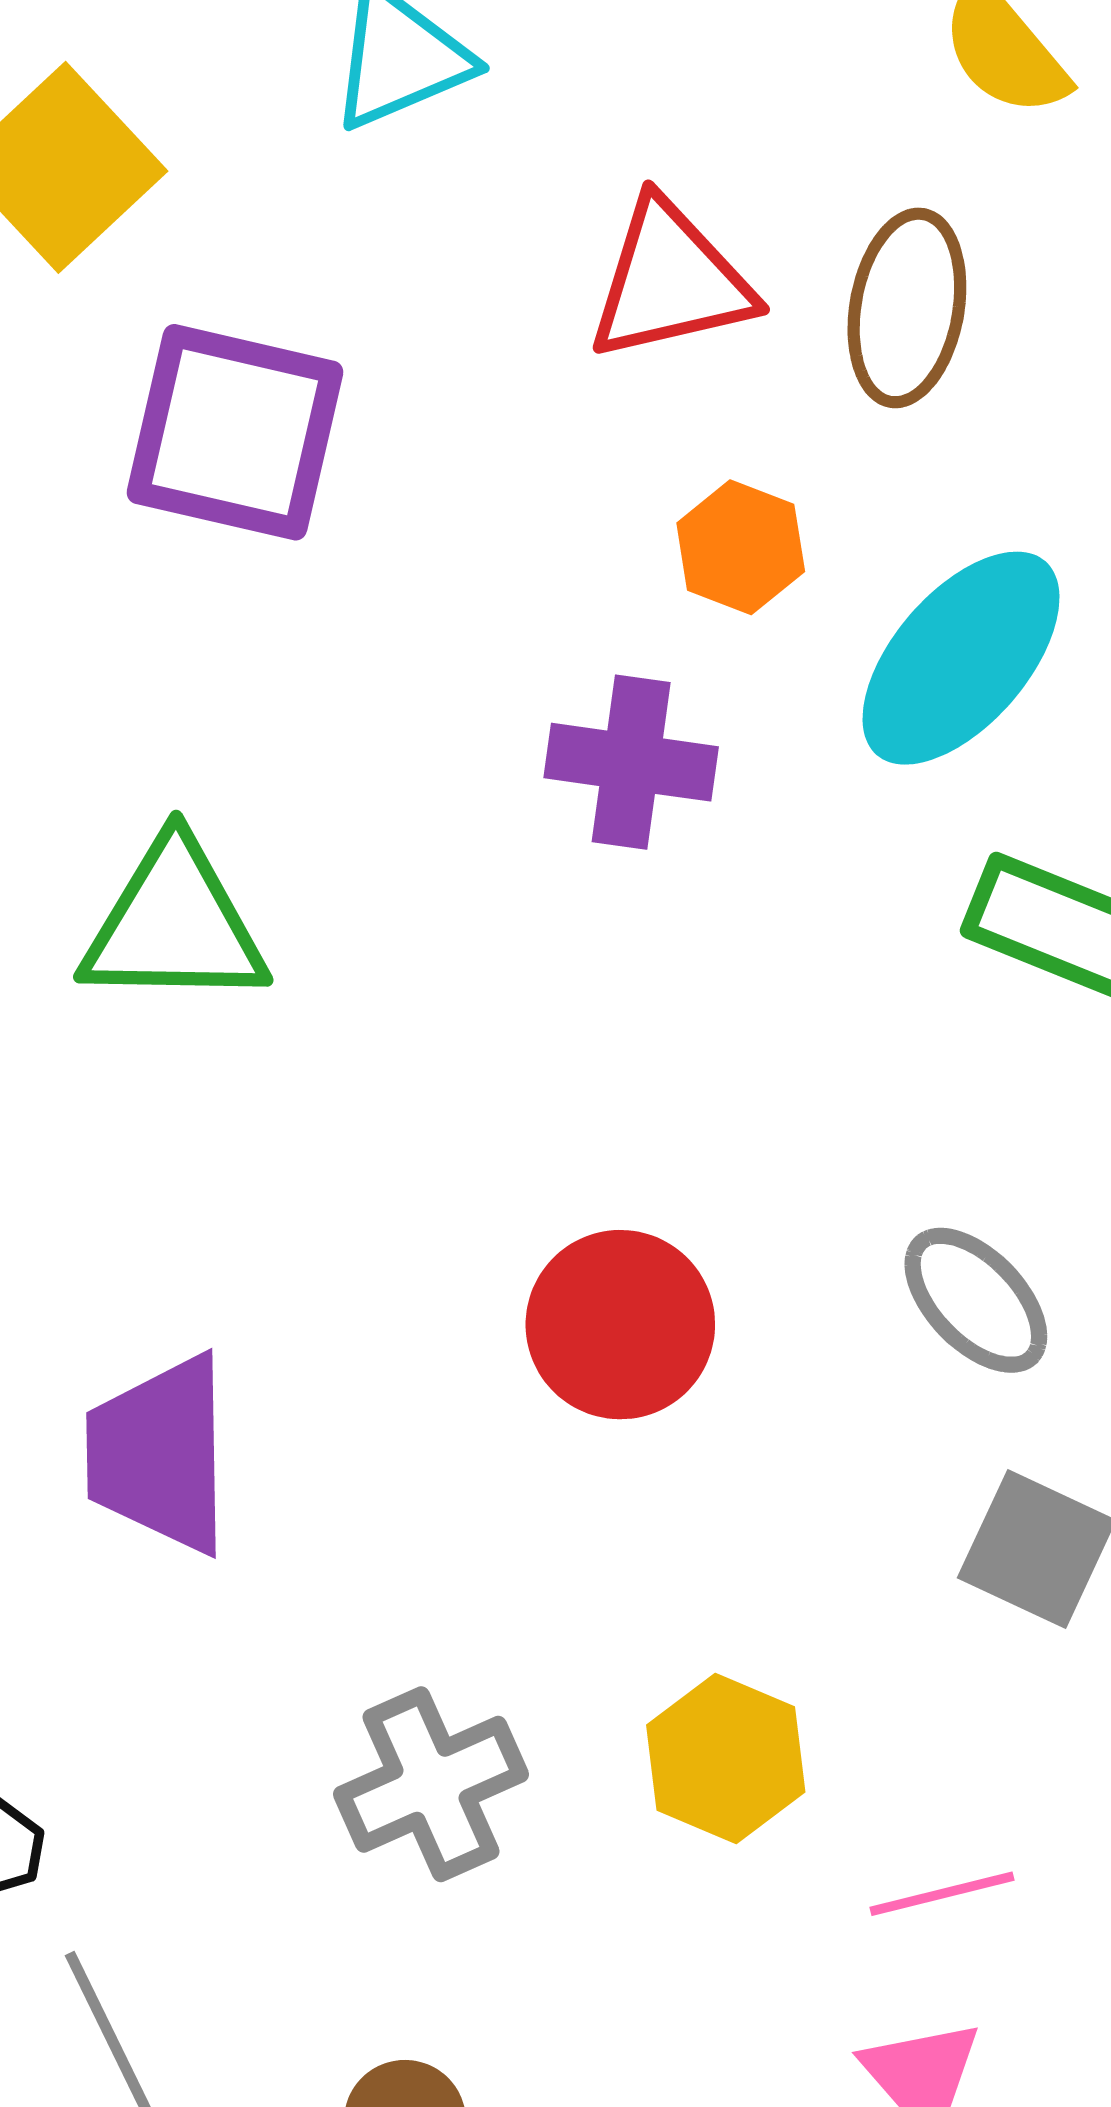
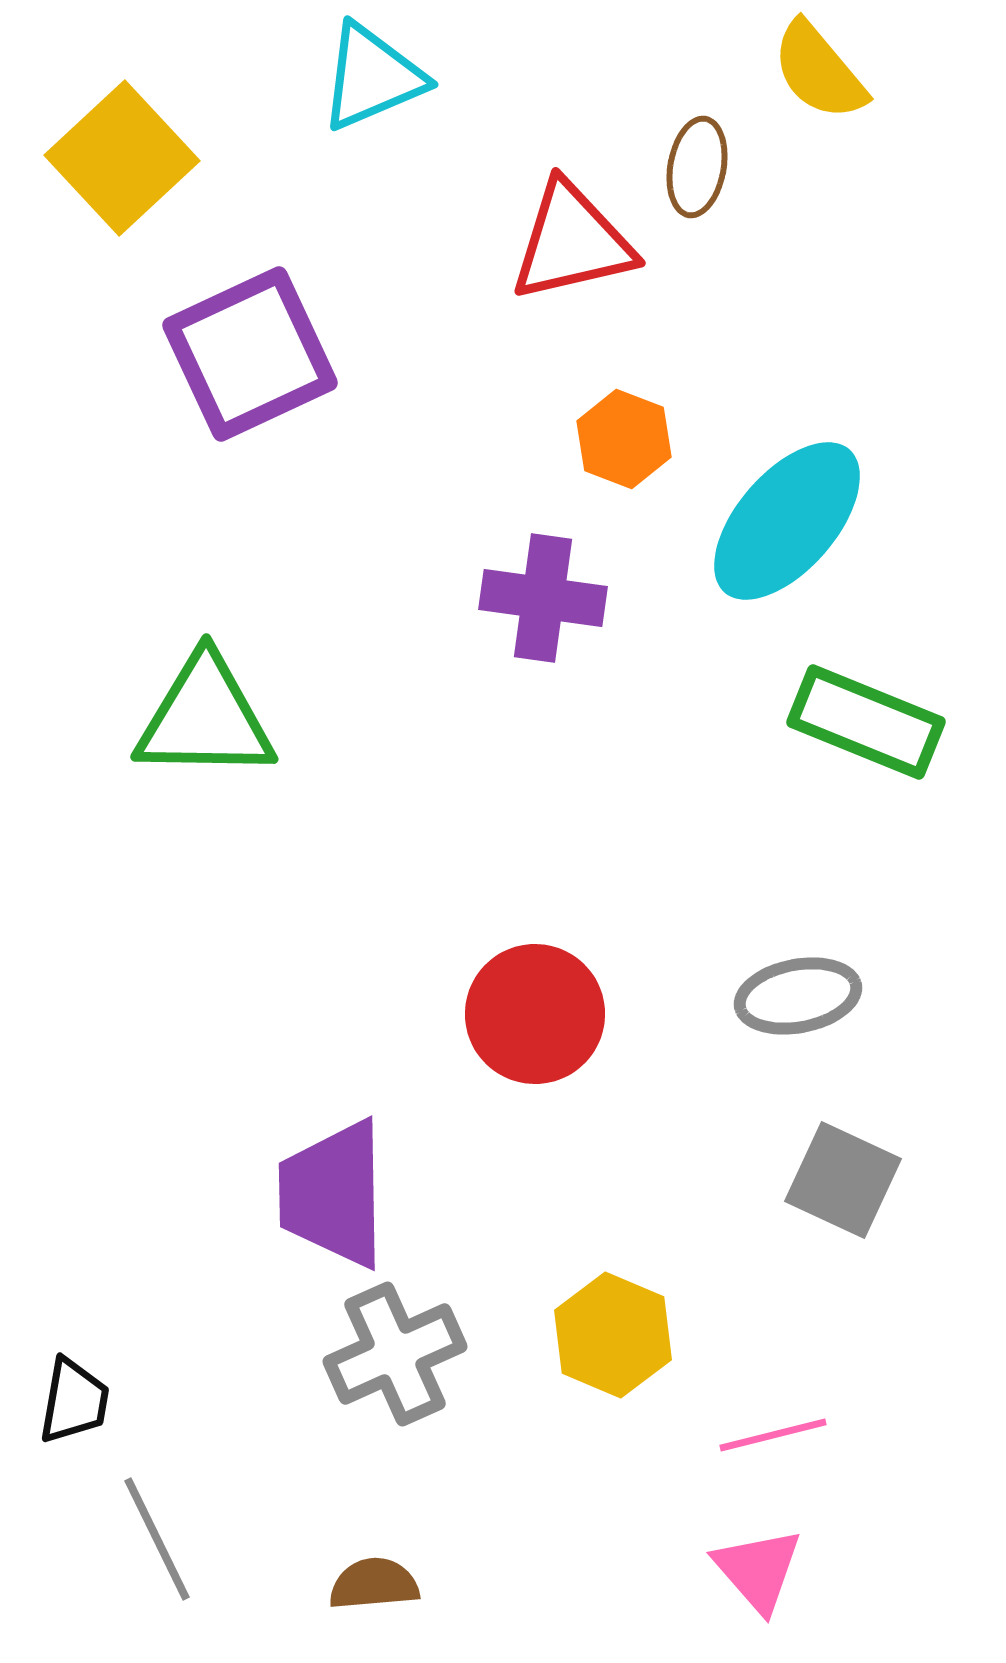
brown ellipse: (907, 308) -> (697, 167), moved, size x0.7
purple square: (235, 432) -> (250, 354), turned -38
gray ellipse: (976, 1300) -> (798, 996), turned -57
purple trapezoid: (159, 1454) -> (333, 1194), moved

